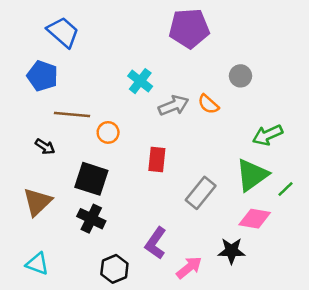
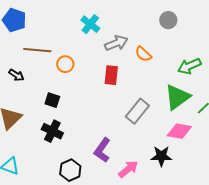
orange semicircle: (208, 104) -> (143, 54), moved
red rectangle: (157, 159) -> (111, 75), moved
black square: (91, 179) -> (52, 100), size x0.6

